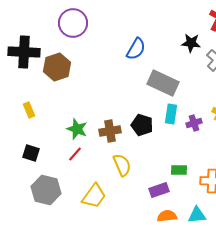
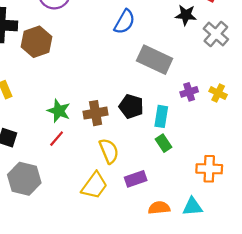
cyan rectangle: (171, 114) -> (161, 116), moved
purple cross: (194, 123) -> (189, 92), moved
green rectangle: (179, 170) -> (164, 143), moved, turned 56
purple rectangle: (159, 190) -> (136, 179), moved
yellow trapezoid: (94, 196) -> (94, 185), moved

